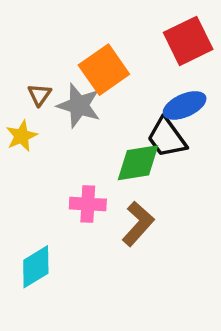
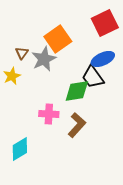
gray star: (79, 105) -> (44, 59), turned 30

